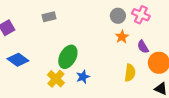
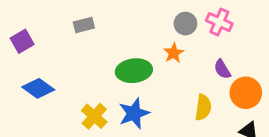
orange star: (122, 37) -> (174, 53), moved
green ellipse: (68, 57) -> (134, 71), moved, turned 55
blue star: (83, 77) -> (134, 113), size x1.5

